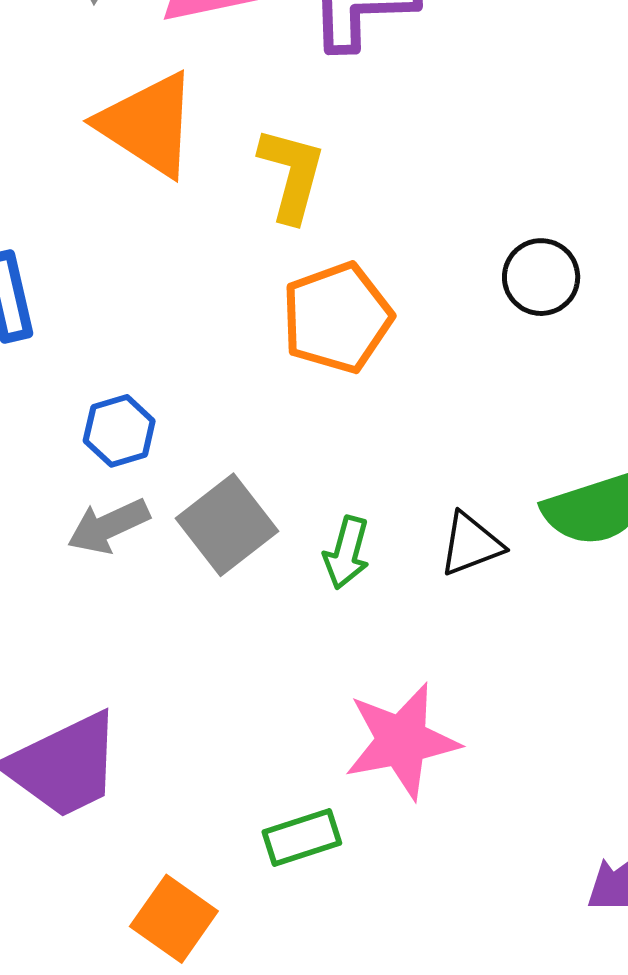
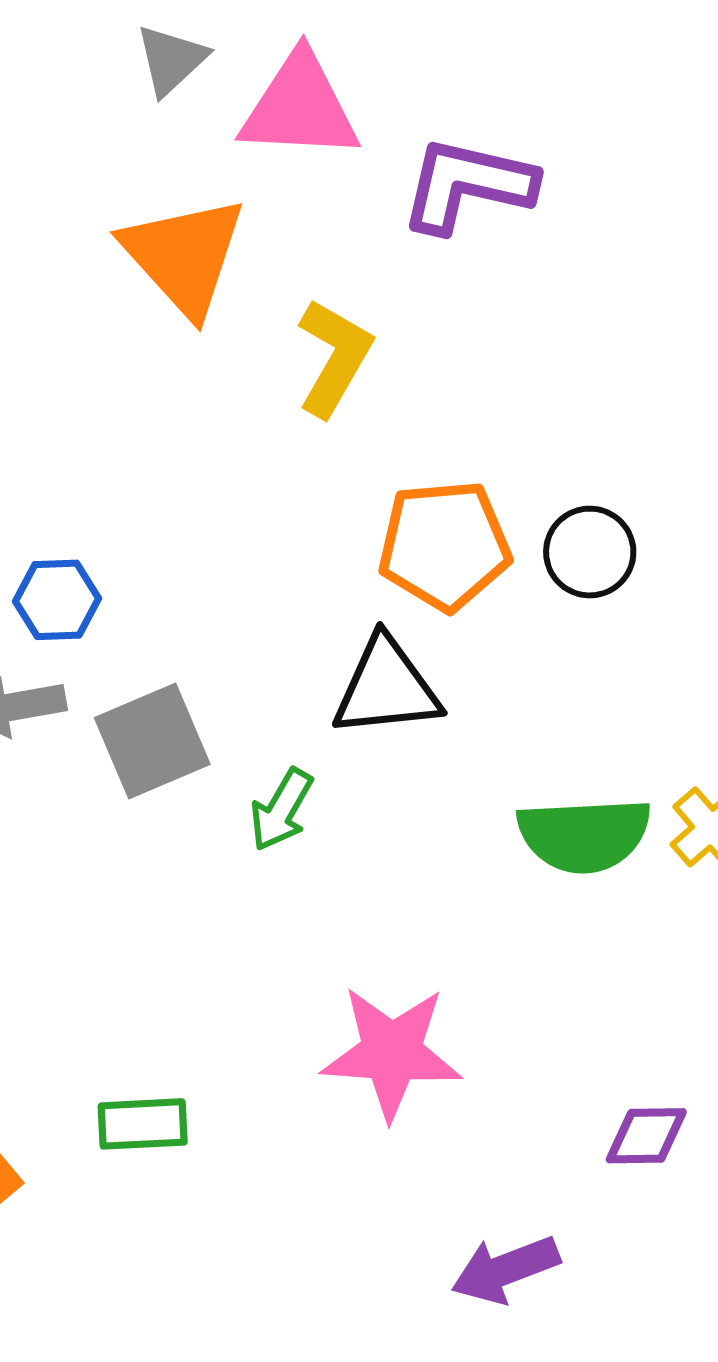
orange pentagon: (337, 318) -> (444, 545), moved
black triangle: (471, 544) -> (387, 687), moved, size x1.4
pink star: (402, 741) -> (392, 1053), moved

